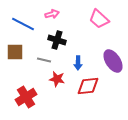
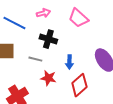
pink trapezoid: (99, 19) -> (78, 18), moved
red diamond: (88, 86) -> (79, 85), turned -35

